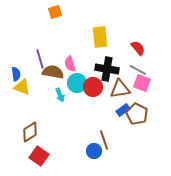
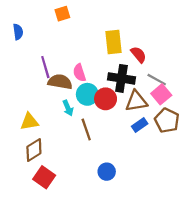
red semicircle: (138, 48) -> (138, 55), moved
blue semicircle: (16, 74) -> (18, 32), moved
pink square: (142, 83) -> (161, 94), turned 30
yellow triangle: (22, 87) -> (29, 122), moved, turned -30
brown pentagon: (137, 114) -> (167, 120), moved
brown line: (104, 140) -> (86, 130), moved

